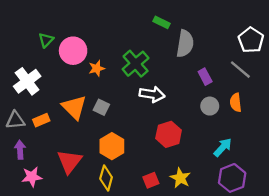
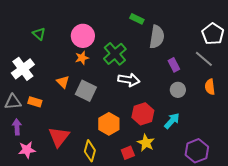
green triangle: (46, 40) -> (39, 34), turned -32
pink circle: (73, 51) -> (83, 36), moved
orange semicircle: (236, 103) -> (210, 87), moved
orange triangle: (74, 107) -> (63, 82), moved, size x0.6
gray square: (101, 107) -> (86, 91), size x1.5
orange rectangle: (41, 120) -> (35, 102), turned 40
orange hexagon: (112, 146) -> (109, 124), moved
cyan arrow: (223, 147) -> (172, 121), moved
yellow star: (180, 178) -> (146, 143), moved

